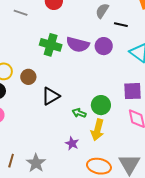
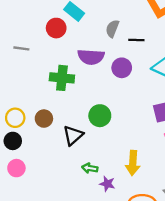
purple semicircle: (78, 45) -> (91, 57), moved
green circle: (101, 105) -> (100, 116), moved
green arrow: (79, 113) -> (90, 168), moved

